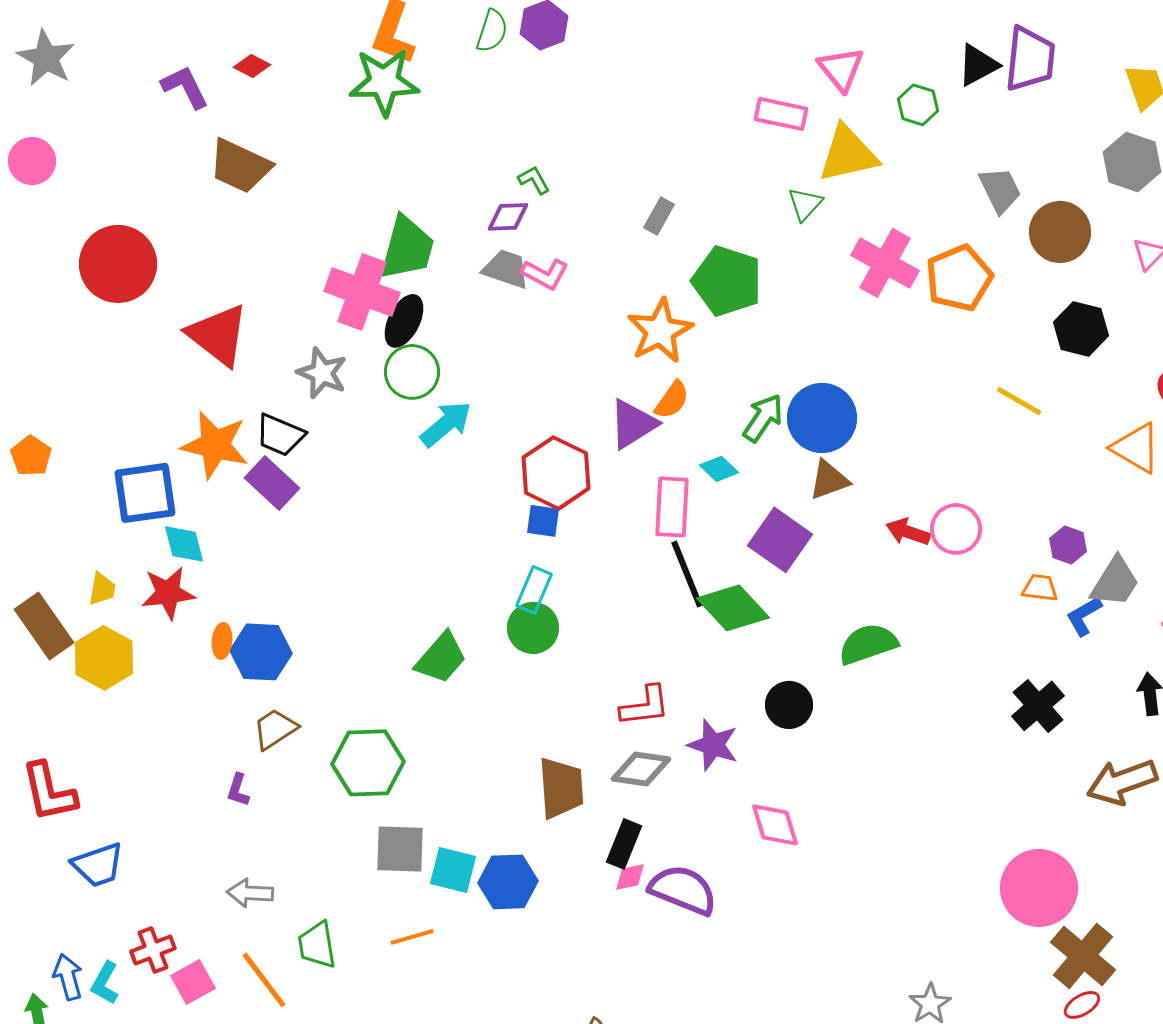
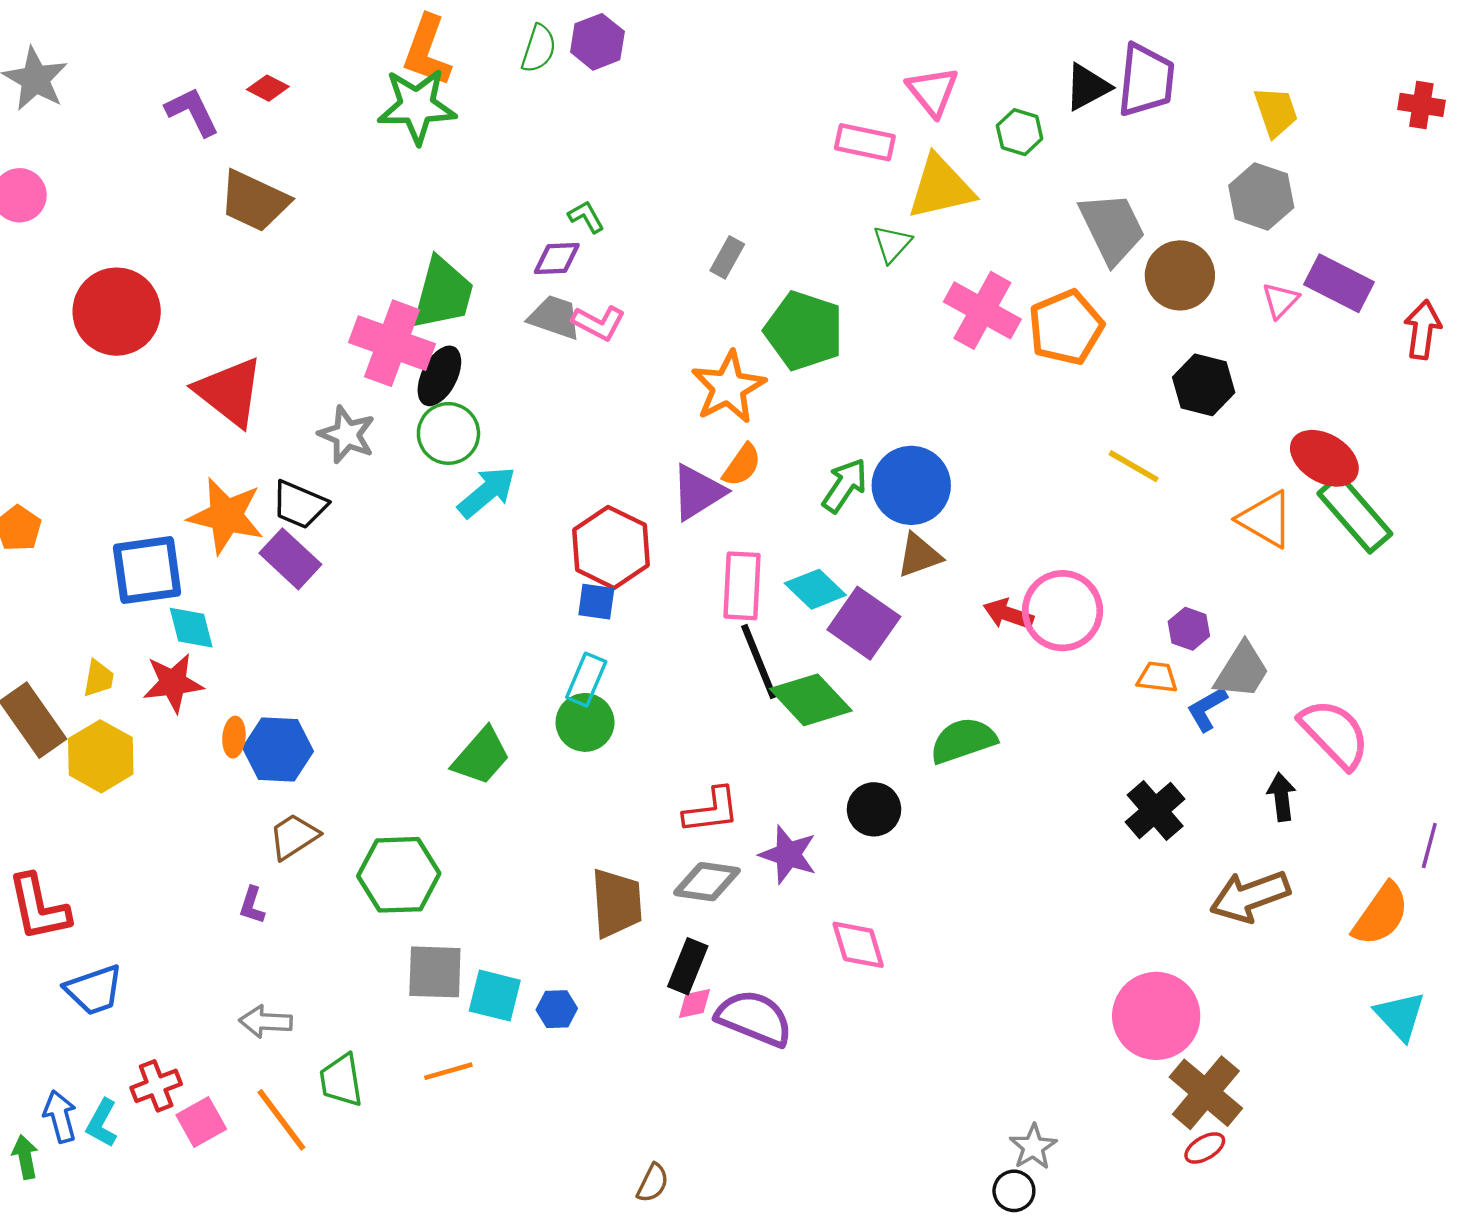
gray trapezoid: (1000, 190) -> (1112, 228), size x1.4
cyan diamond: (719, 469) -> (815, 589), moved, size x1.4
pink circle: (956, 529) -> (1063, 611), size x1.4
blue hexagon: (508, 882) -> (557, 1009), size x0.6

